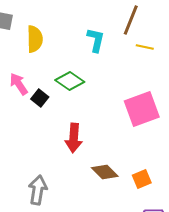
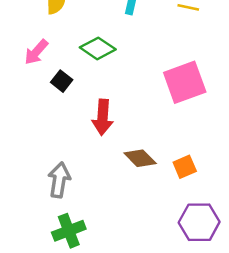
pink arrow: (19, 84) -> (36, 52), turned -105
black square: (40, 98) -> (62, 81), moved

